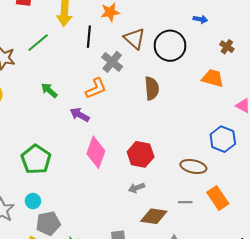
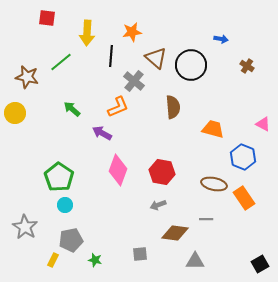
orange trapezoid: (213, 78) -> (213, 129), moved
orange rectangle: (218, 198) -> (244, 198), moved
cyan circle: (33, 201) -> (65, 205), moved

